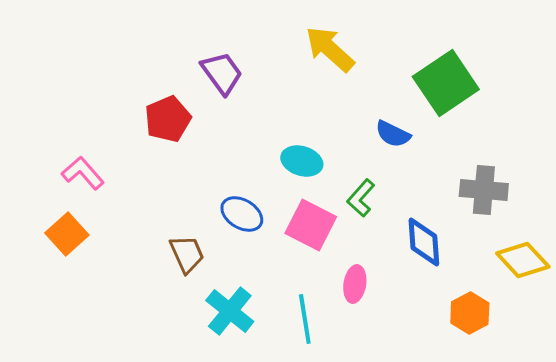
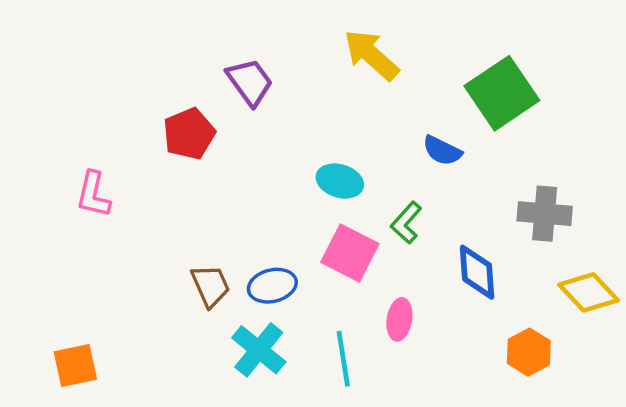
pink L-shape: (83, 173) -> (93, 194), turned -126
blue ellipse: (242, 214) -> (272, 286), moved, turned -45
orange square: (67, 234) -> (75, 366), moved, turned 30

